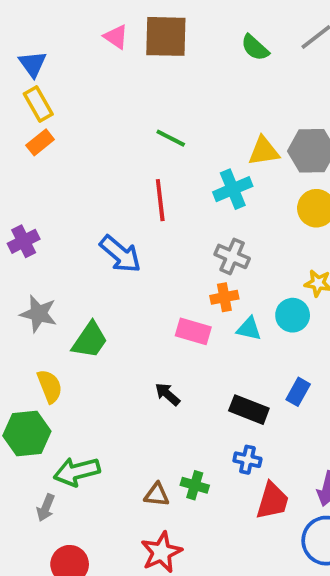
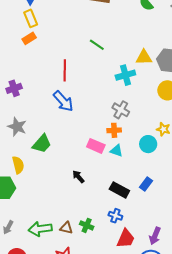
red line: (160, 200) -> (65, 70), moved
cyan triangle: (249, 329) -> (117, 151), moved
green arrow: (77, 472) -> (40, 229), moved

